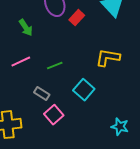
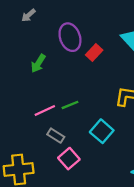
green arrow: (26, 28) -> (38, 63), turned 66
pink line: (21, 62) -> (45, 110), moved

